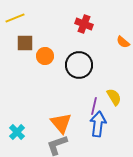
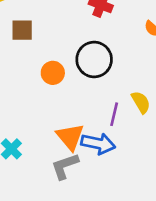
orange circle: (45, 56) -> (53, 73), moved
blue arrow: (98, 124) -> (98, 144), moved, turned 95

